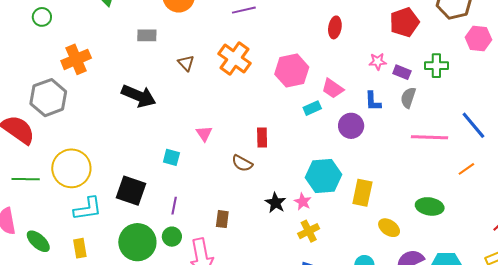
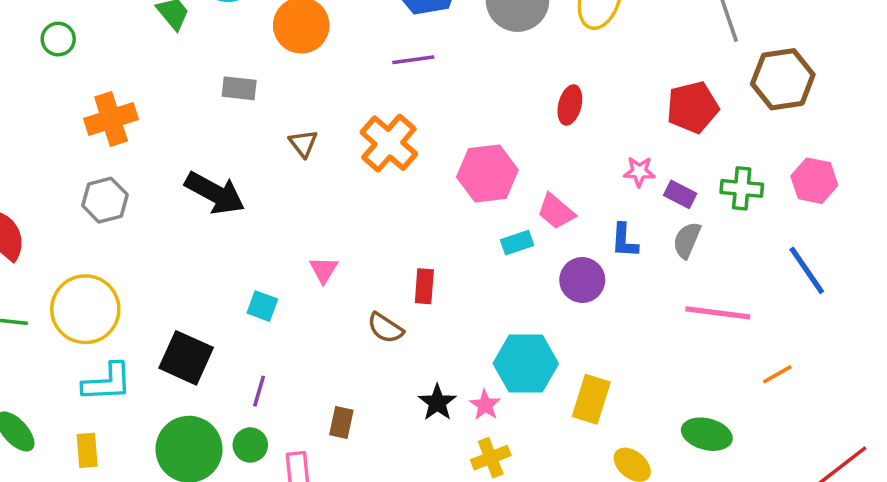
pink hexagon: (478, 38) -> (814, 181), moved
gray hexagon: (48, 98) -> (105, 200), moved, size x0.7
blue line: (473, 125) -> (807, 270), moved

